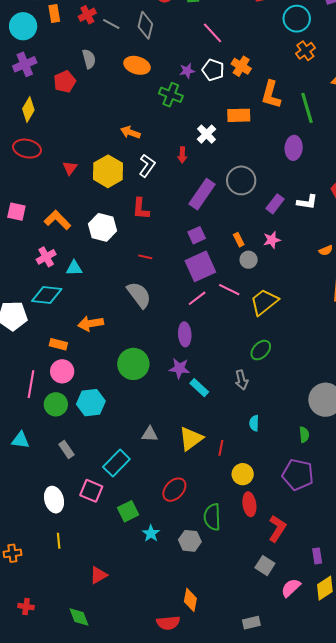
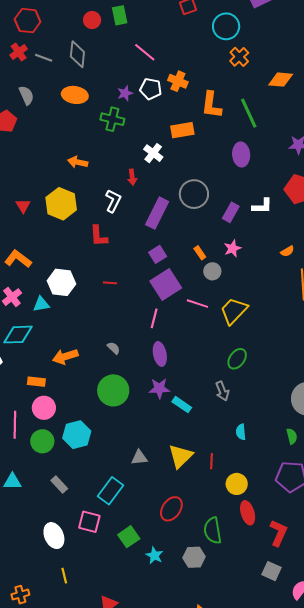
white L-shape: (147, 166) -> (113, 201), moved
white hexagon: (102, 227) -> (61, 282), moved
gray semicircle: (139, 295) -> (114, 348), moved, size x0.5
pink line: (197, 298) -> (154, 318), moved, turned -30

